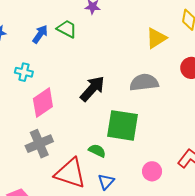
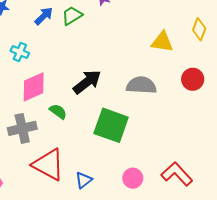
green trapezoid: (67, 29) -> (72, 16), turned -70
yellow triangle: (156, 38) -> (162, 42), turned 30
green semicircle: (97, 151) -> (58, 111), moved

